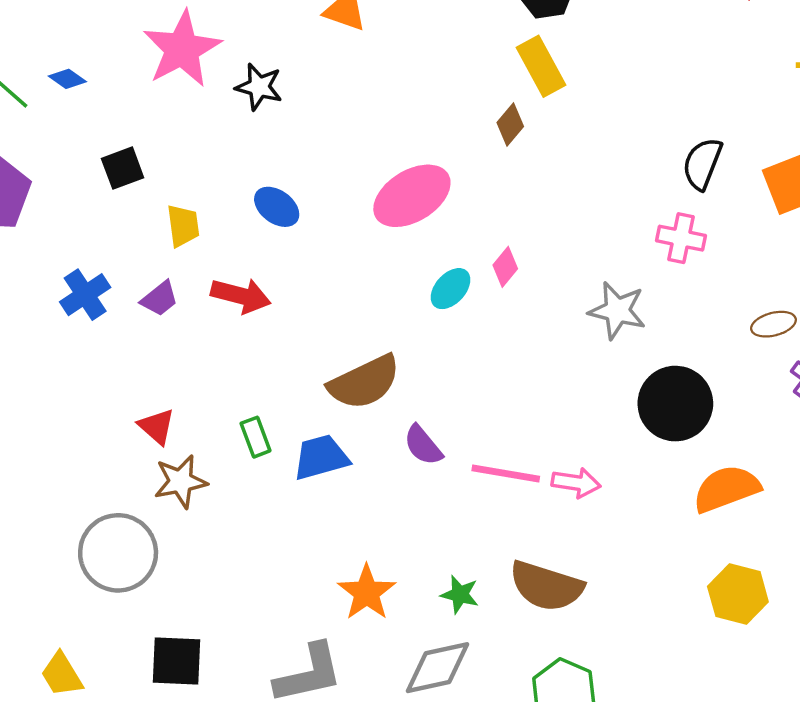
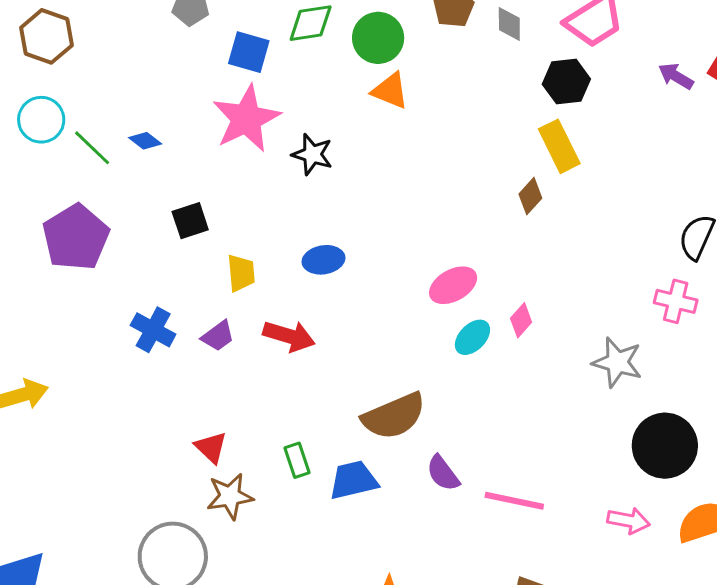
pink ellipse: (412, 196) -> (453, 285), moved, size x0.7
blue ellipse: (277, 207) -> (323, 260), turned -48
blue cross: (85, 295) -> (153, 330), turned -30
pink arrow: (576, 483) -> (629, 521), moved

